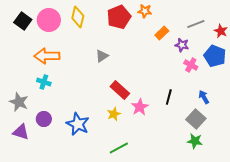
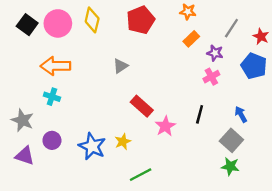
orange star: (145, 11) -> (188, 12), moved
gray line: (196, 24) -> (231, 28), turned -36
pink cross: (191, 65) -> (211, 77), moved, turned 32
yellow star: (114, 114) -> (123, 142), moved

